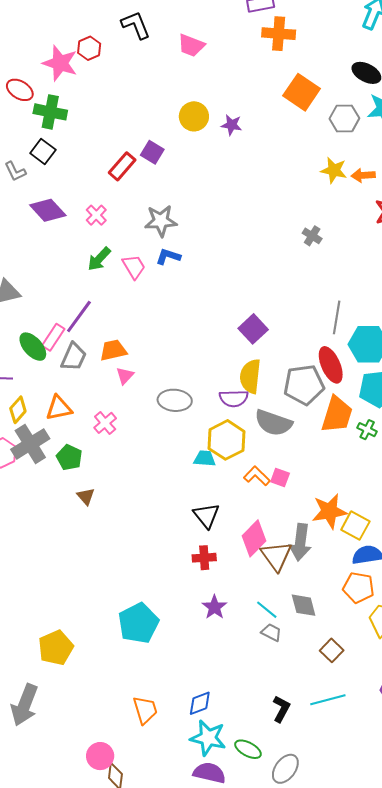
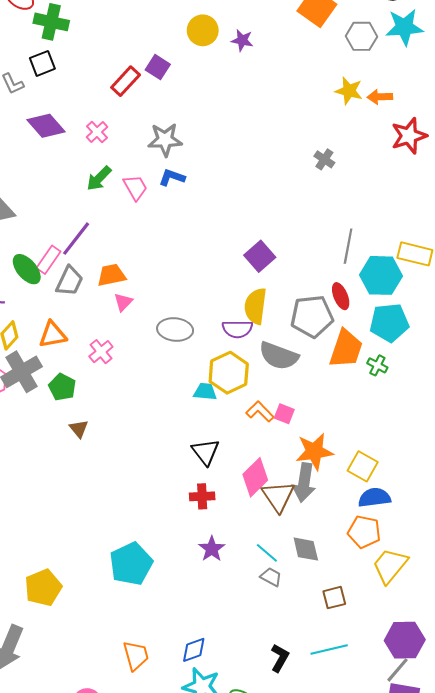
black square: (43, 151) -> (42, 63), turned 30
red ellipse: (331, 365) -> (341, 296), size x0.7
orange star: (329, 511) -> (314, 452), moved
brown square: (332, 650) -> (334, 598), turned 30

